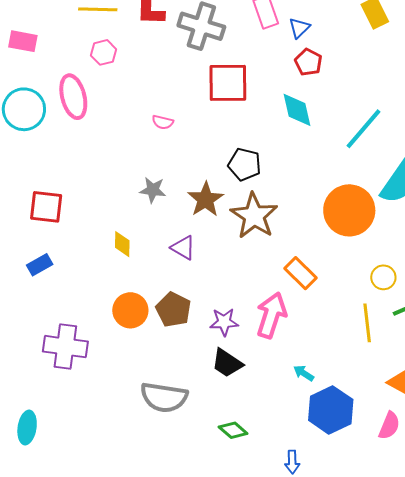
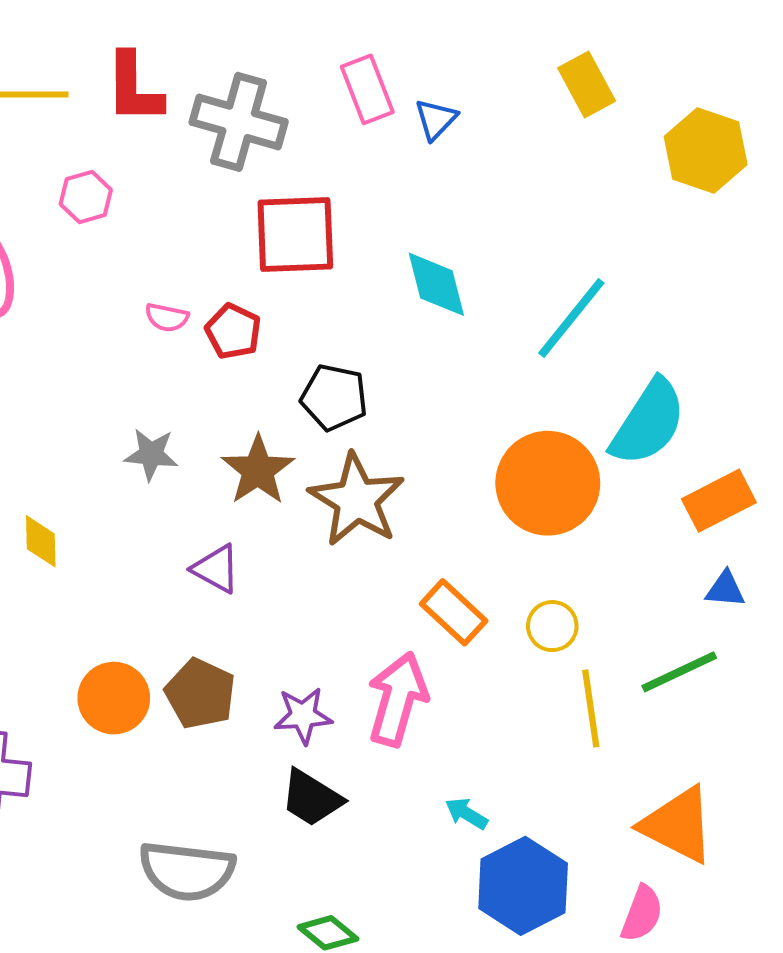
pink hexagon: (104, 52) -> (86, 197), moved
red pentagon: (308, 62) -> (233, 331), moved
yellow diamond: (122, 244) -> (41, 541), moved
yellow circle: (383, 277) -> (552, 626), moved

